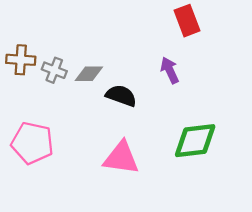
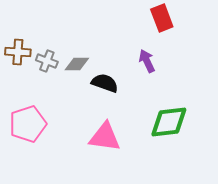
pink pentagon: (32, 143) -> (28, 124), turned -30

